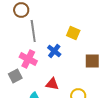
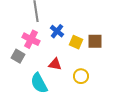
yellow square: (73, 33) -> (76, 42), moved
gray square: (15, 76) -> (18, 56), turned -32

